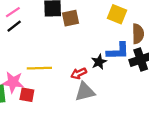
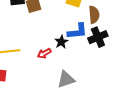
gray triangle: (85, 92) -> (66, 79), moved

